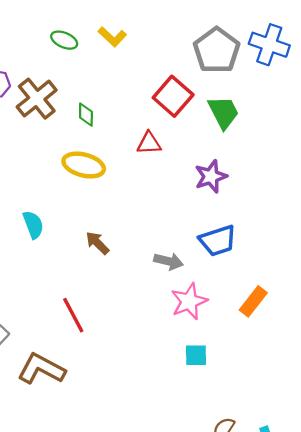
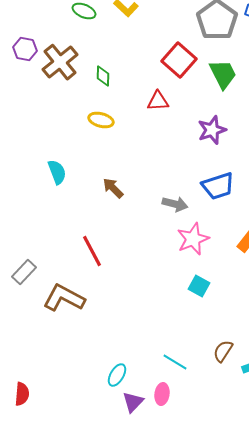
yellow ellipse: (84, 165) -> (101, 120), size x0.7
cyan square: (196, 355) -> (199, 286), turned 30

